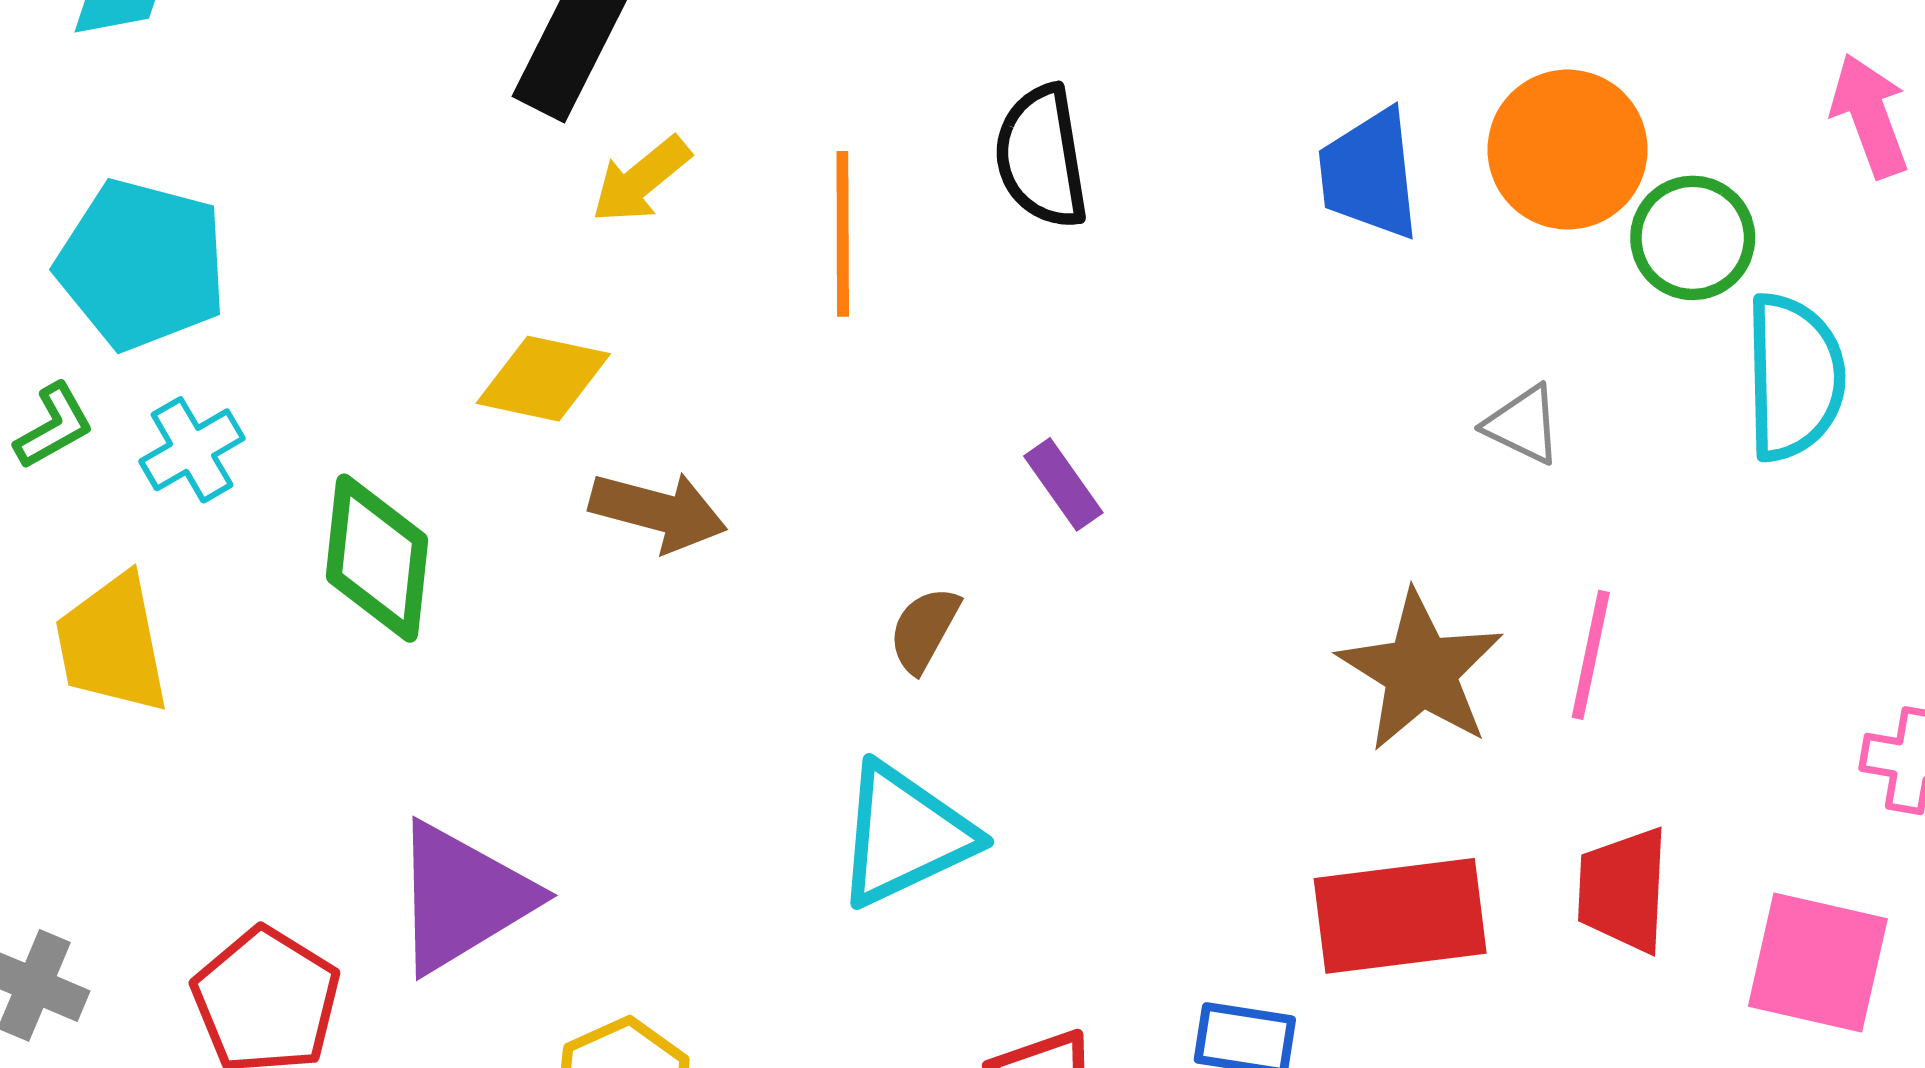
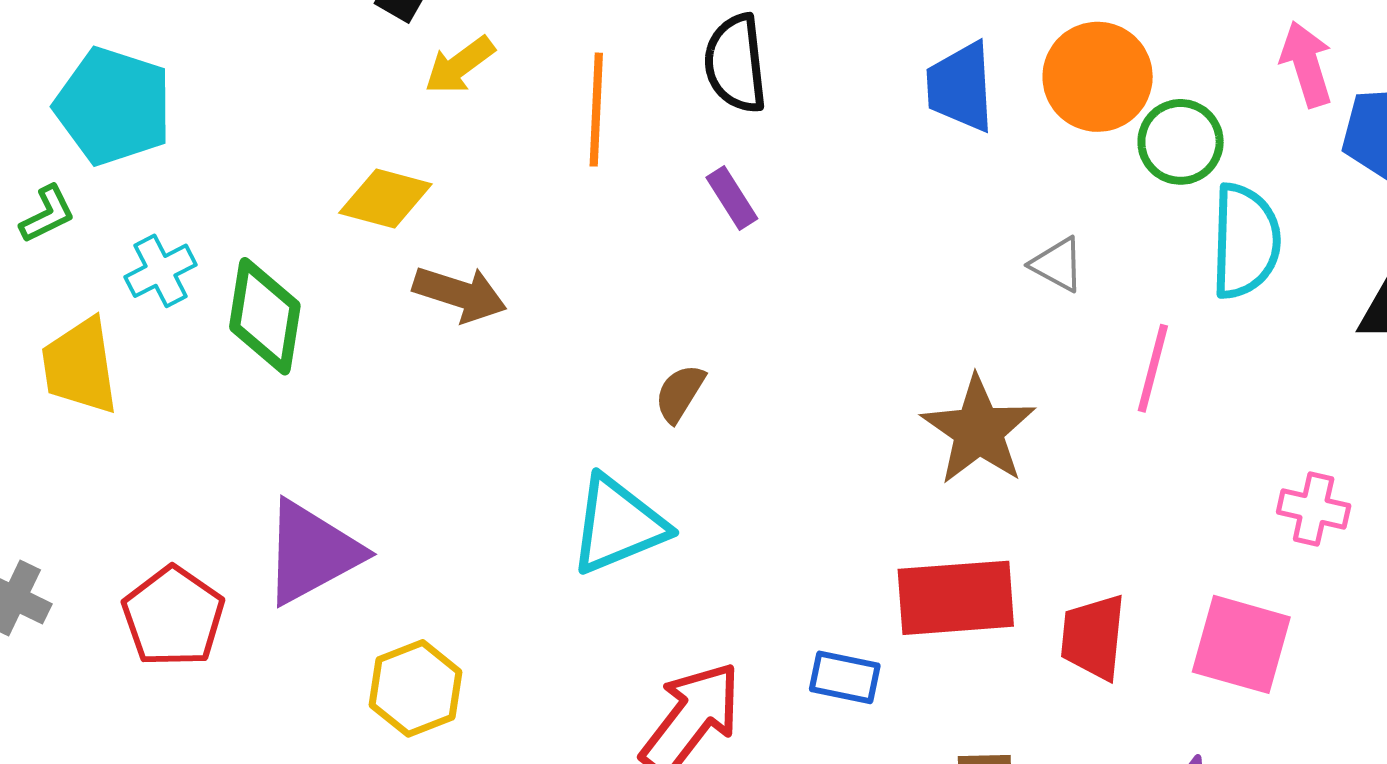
cyan cross: (192, 450) -> (161, 271), moved
purple rectangle: (1063, 484) -> (732, 198), moved
brown semicircle: (924, 629) -> (680, 393), moved
pink line: (1591, 655) -> (1153, 368), moved
red trapezoid: (1623, 890) -> (1093, 637), moved

